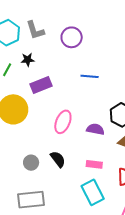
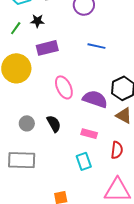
pink ellipse: (63, 122) -> (64, 87), turned -55
purple semicircle: (95, 129) -> (95, 99), size x1.4
cyan rectangle: (93, 192) -> (84, 161), size x0.7

